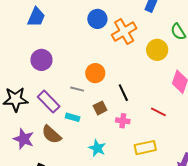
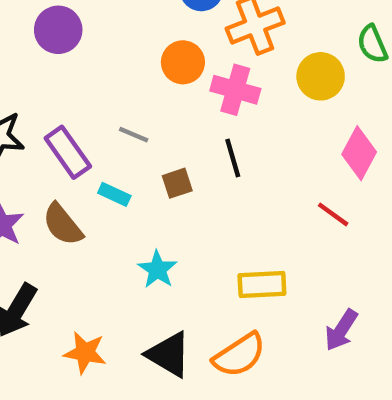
purple circle: (41, 60) -> (58, 30), moved
orange circle: (95, 73) -> (183, 62), moved
red line: (158, 112) -> (333, 214), moved
pink cross: (123, 121) -> (235, 90), moved, size x1.5

